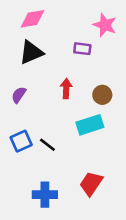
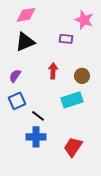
blue square: (21, 141) -> (17, 101), moved
blue cross: (45, 195) -> (36, 137), moved

